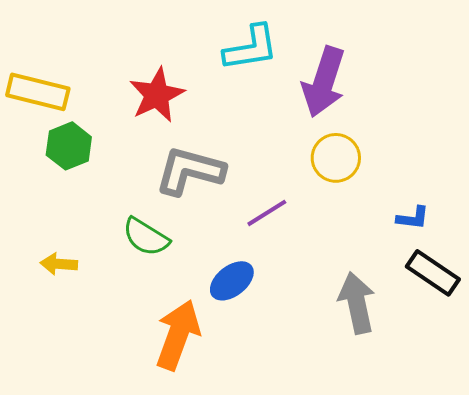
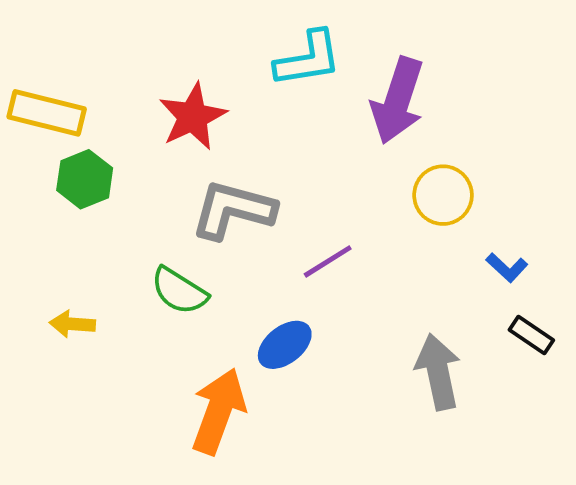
yellow circle: (336, 158) -> (443, 195), moved
blue L-shape: (413, 218) -> (507, 268), turned 36
black rectangle: (433, 273) -> (531, 335), size x0.7

